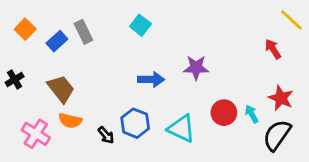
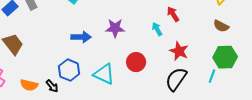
cyan arrow: (252, 114) -> (157, 29), moved
orange semicircle: (70, 121) -> (29, 85), moved
black arrow: (106, 135) -> (52, 86), moved

